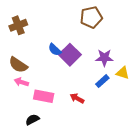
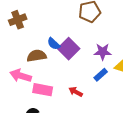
brown semicircle: (18, 65) -> (37, 56), moved, turned 138
pink arrow: (21, 82) -> (21, 76), size x1.5

